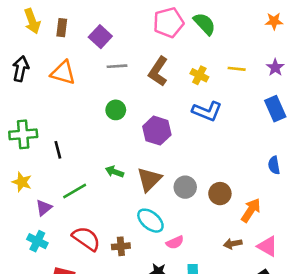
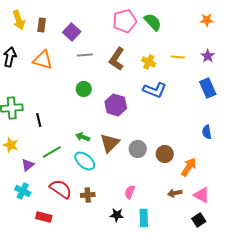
cyan ellipse: (150, 221) -> (85, 161), moved
pink semicircle: (175, 242) -> (130, 192), turned 136

